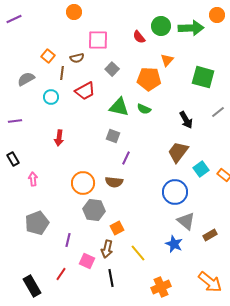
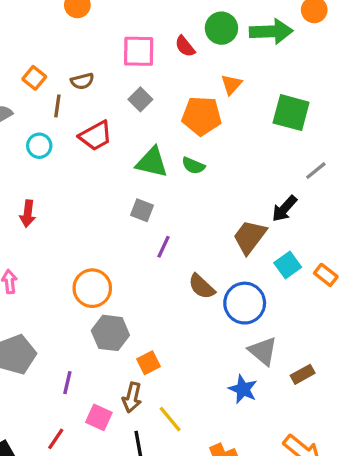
pink square: (98, 40) -> (139, 51), moved
black arrow: (186, 120) -> (284, 209), moved, turned 72
red arrow: (59, 138) -> (28, 214), moved
brown semicircle: (114, 182) -> (202, 287), moved, turned 36
yellow line: (138, 253) -> (170, 419), moved

